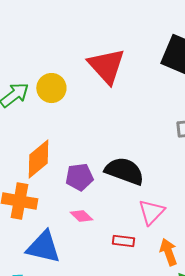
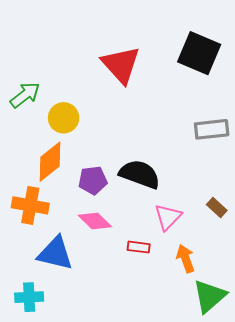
yellow circle: (51, 88) -> (64, 118), moved
pink diamond: (81, 216) -> (95, 221), size x1.4

